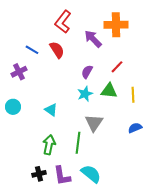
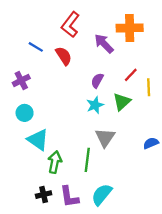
blue line: (32, 50) -> (36, 47), moved
green triangle: (109, 91) -> (122, 102), turned -48
yellow line: (133, 95) -> (149, 87), moved
cyan circle: (13, 107) -> (25, 113), moved
cyan triangle: (51, 110) -> (38, 140), moved, size x1.5
cyan semicircle: (91, 174) -> (102, 195), turned -90

